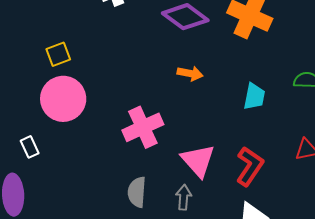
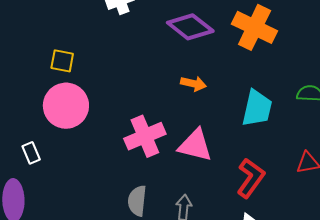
yellow square: (58, 54) -> (62, 61), turned 30
cyan trapezoid: (254, 96) -> (257, 108), size x1.4
pink triangle: (198, 161) -> (195, 145), moved, turned -36

